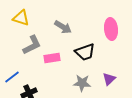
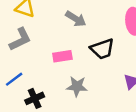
gray L-shape: (32, 45) -> (20, 39), moved
gray star: (82, 83) -> (77, 86), moved

